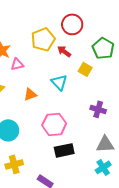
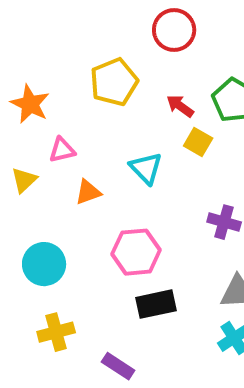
red circle: (72, 24) -> (174, 30), moved
red arrow: (64, 51) -> (180, 106), moved
pink triangle: (17, 64) -> (62, 150), moved

